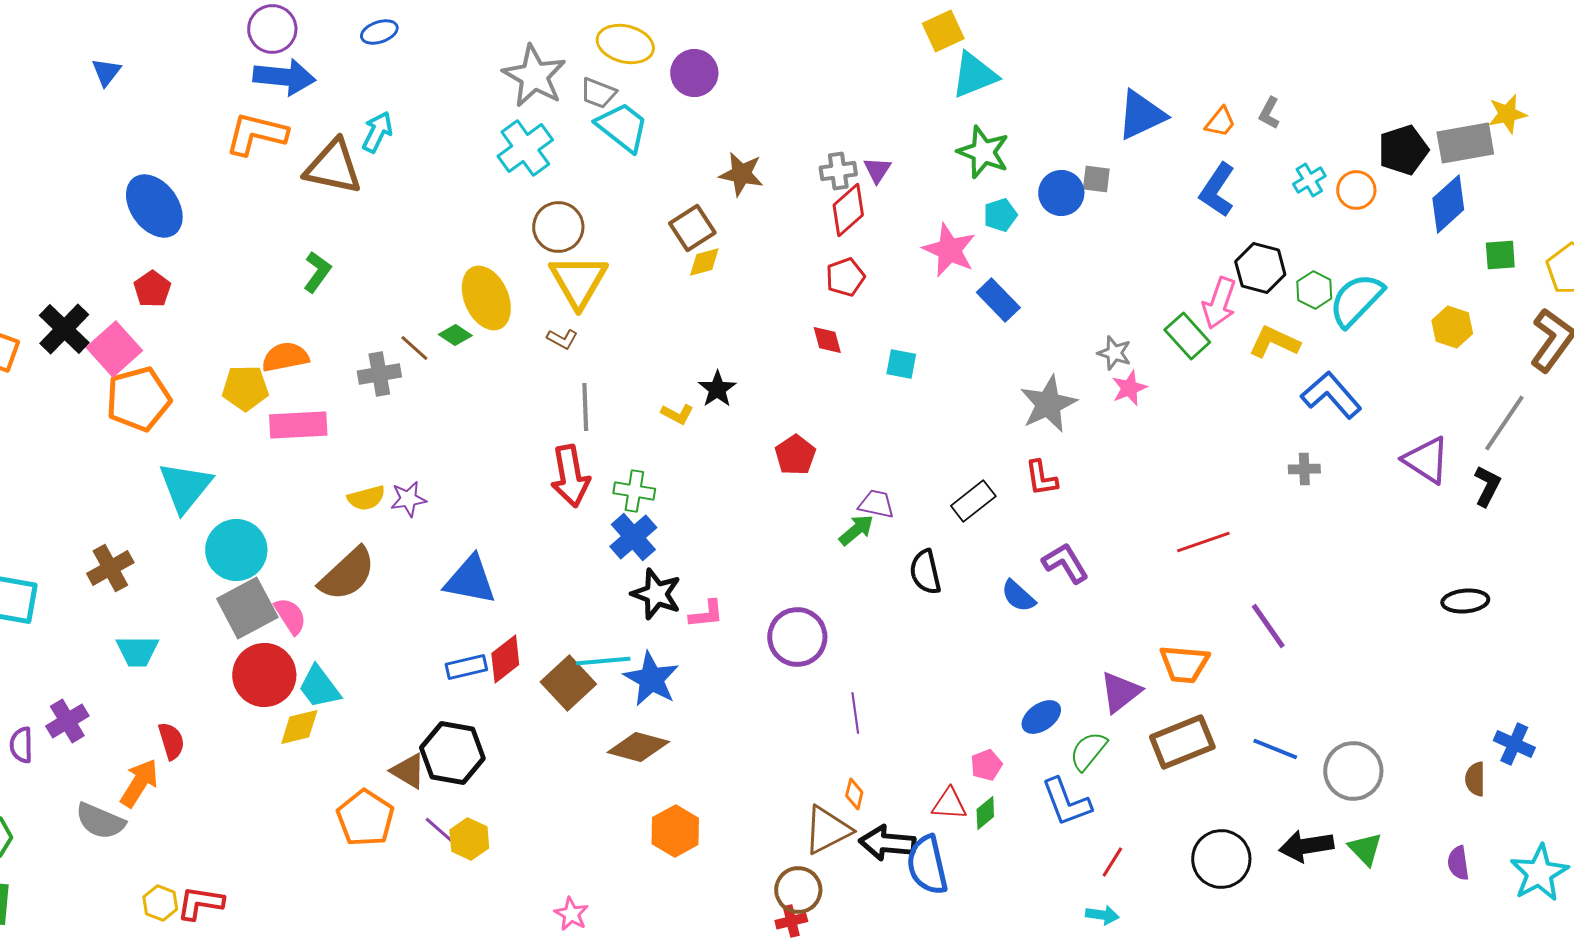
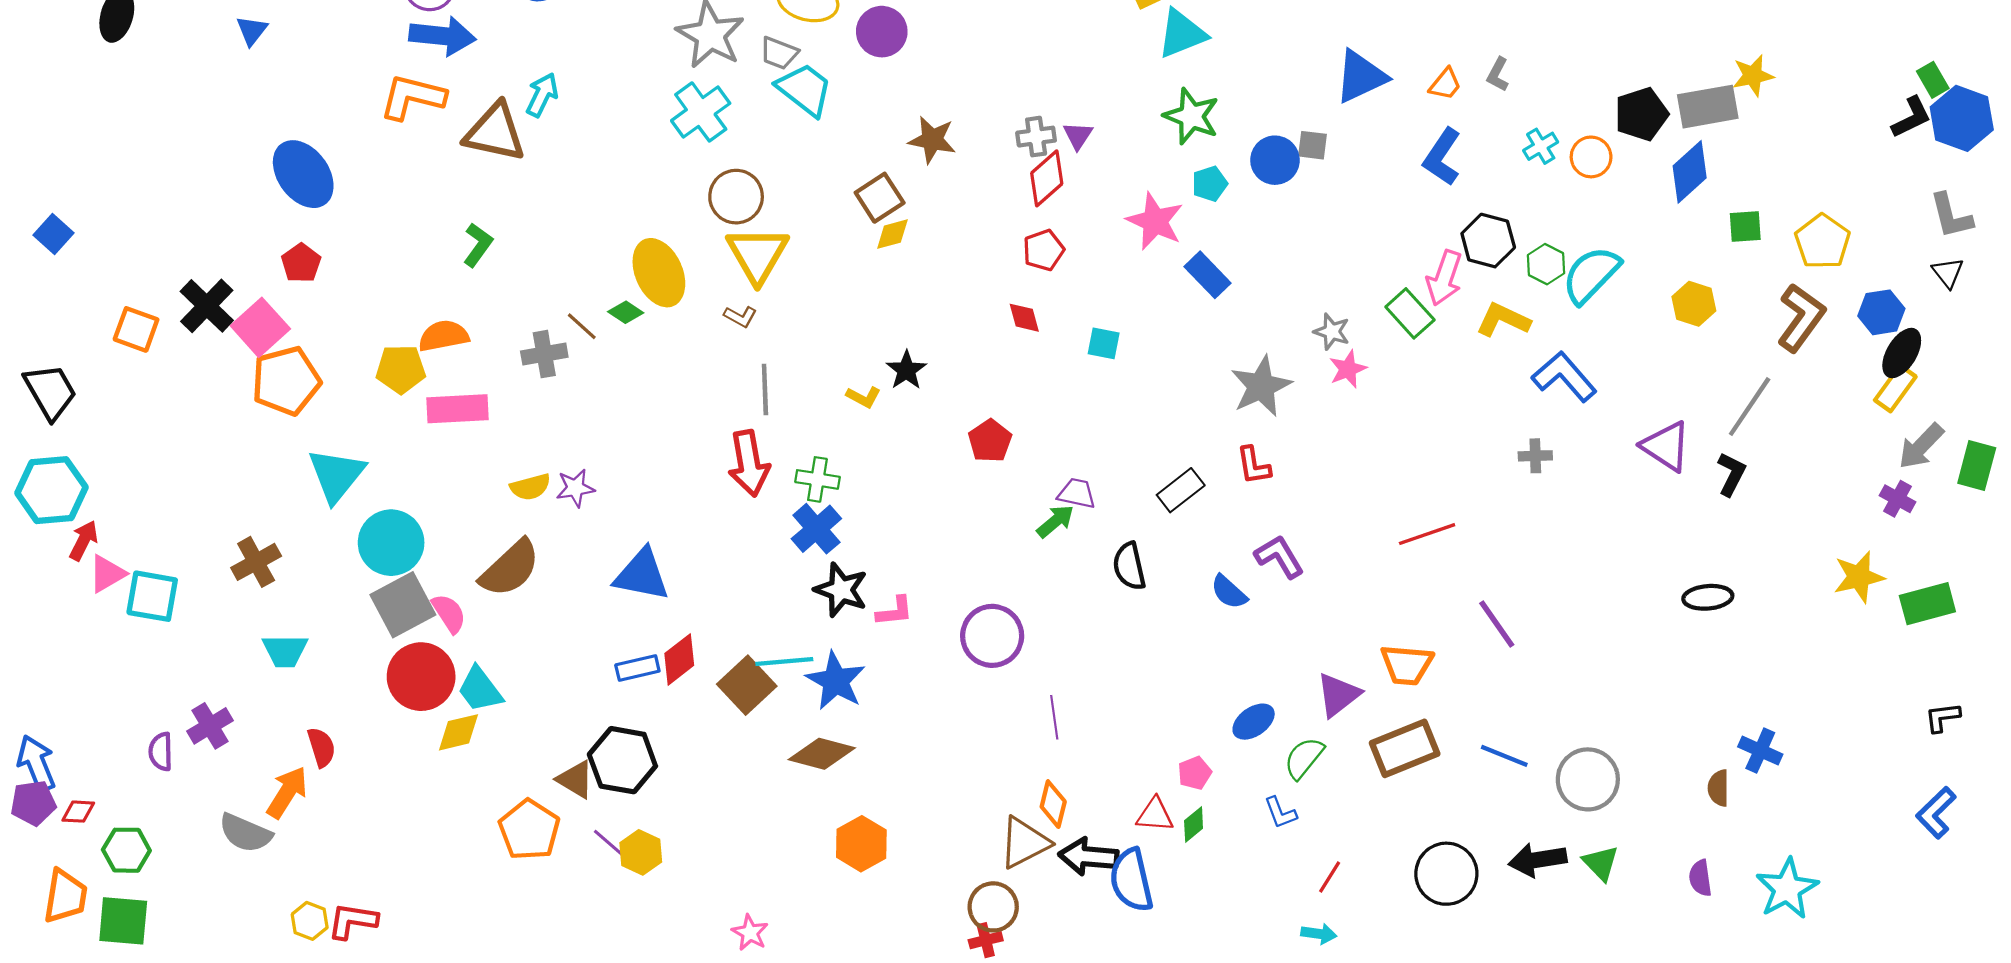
orange diamond: (854, 794) -> (1053, 804), size x1.4
blue L-shape: (1066, 802) -> (1280, 813), size x0.6

